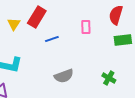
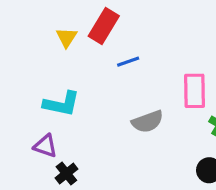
pink rectangle: (86, 27) -> (195, 91), moved, size x1.5

